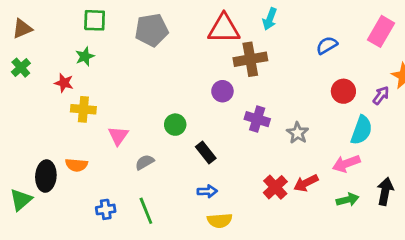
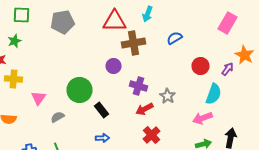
blue semicircle: (327, 45) -> (174, 38), moved
green circle: (175, 125) -> (80, 90), size x1.6
red arrow: (306, 183) -> (144, 109), moved

